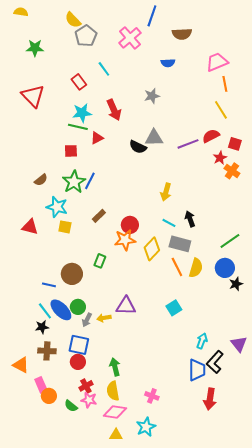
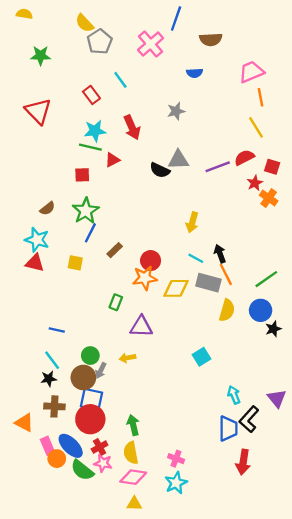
blue line: (90, 181) -> (90, 233), moved
cyan star: (57, 207) -> (37, 240), moved
yellow diamond: (152, 249) -> (176, 288), turned 45
orange line: (177, 267) -> (226, 274), moved
brown circle: (72, 274) -> (83, 378), moved
purple triangle: (126, 306) -> (141, 327), moved
blue ellipse: (61, 310) -> (71, 446), moved
yellow arrow: (104, 318) -> (127, 358), moved
cyan arrow: (202, 341) -> (234, 395), turned -42
red circle: (78, 362) -> (90, 419), size x1.6
green semicircle: (71, 406) -> (82, 470), size x1.5
cyan star: (146, 427) -> (176, 483), moved

